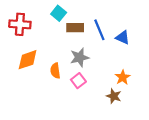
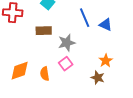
brown rectangle: (75, 28) -> (44, 31), moved
orange diamond: (28, 60) -> (20, 71), moved
orange semicircle: (55, 71) -> (45, 74), moved

